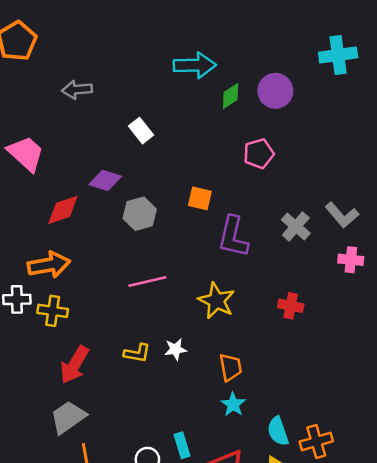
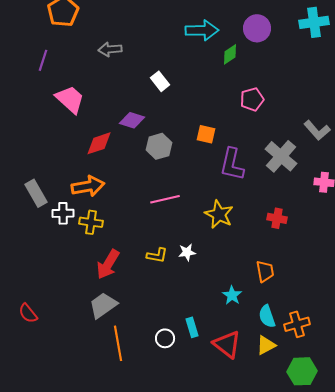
purple circle: (275, 91) -> (257, 28), moved
gray L-shape: (342, 215) -> (317, 130), moved
gray cross: (296, 226) -> (281, 156), size x1.4
orange trapezoid: (231, 367) -> (265, 271), moved

